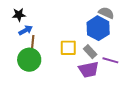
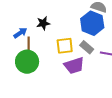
black star: (19, 15) -> (43, 23), moved
purple trapezoid: (89, 70) -> (74, 66), moved

